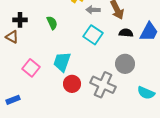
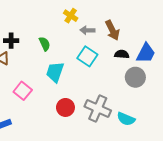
cyan trapezoid: (62, 62) -> (55, 72), moved
gray circle: (125, 64) -> (135, 77), moved
cyan semicircle: (146, 93) -> (126, 119), moved

